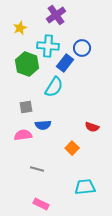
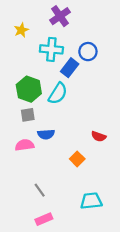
green hexagon: (27, 64) -> (29, 89), moved
gray line: (37, 169) -> (40, 190), moved, turned 40
pink rectangle: (41, 204) -> (44, 219), turned -49

